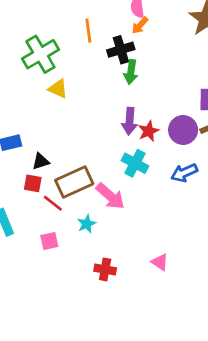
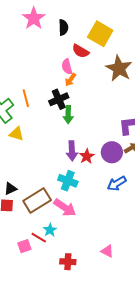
orange line: (88, 31) -> (26, 98), moved
cyan cross: (135, 163) -> (68, 181), moved
red line: (53, 203) -> (39, 238), moved

